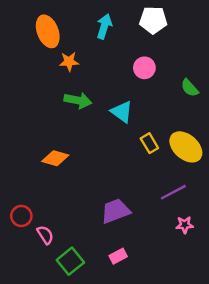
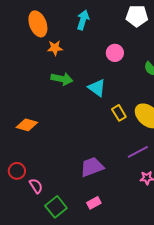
white pentagon: (153, 20) -> (137, 16), moved
orange diamond: (55, 158) -> (27, 125), moved

